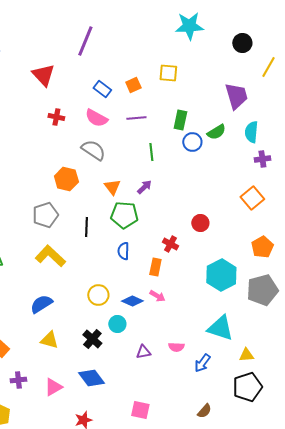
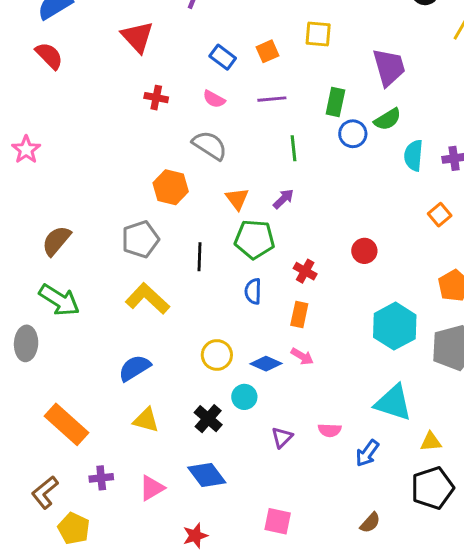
purple trapezoid: (236, 96) -> (389, 67), moved
pink semicircle: (96, 118) -> (214, 99), size x0.7
cyan semicircle: (251, 132) -> (414, 155), moved
orange square: (252, 198) -> (440, 215), size x0.7
red cross: (170, 244) -> (305, 271), moved
purple triangle: (143, 352) -> (282, 437), turned -35

